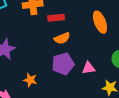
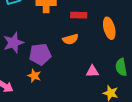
red rectangle: (56, 18) -> (79, 15), moved
purple pentagon: (63, 64) -> (40, 54), moved

